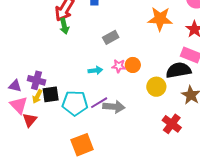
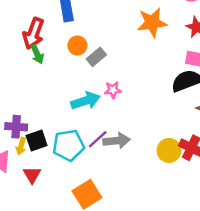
orange circle: (133, 65) -> (77, 45), moved
cyan arrow: (95, 70) -> (85, 101), size x1.6
yellow circle: (156, 87) -> (169, 150), moved
red triangle: (30, 120) -> (32, 175), moved

